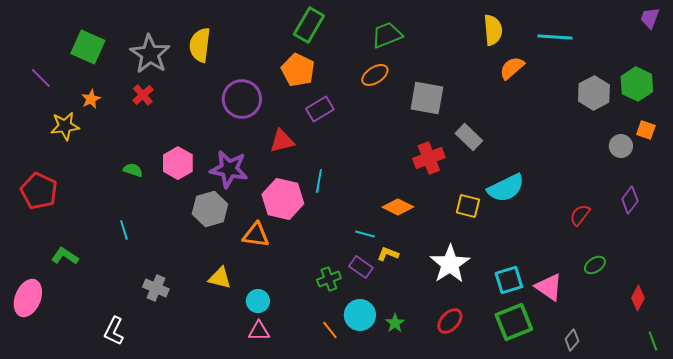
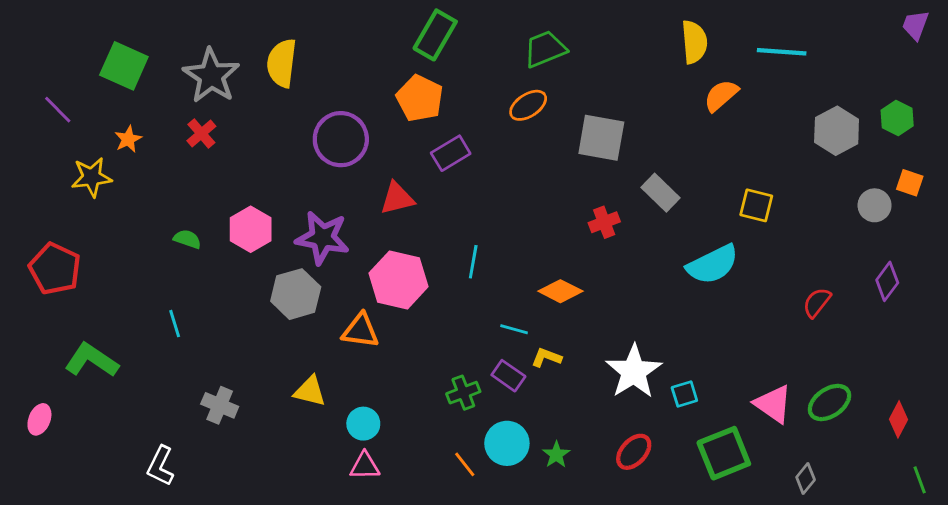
green hexagon: (637, 84) -> (897, 118), size x0.7
red cross: (429, 158) -> (604, 222), size x0.7
cyan line: (319, 181) -> (473, 262), moved
yellow square: (468, 206) -> (756, 205), moved
green L-shape: (65, 256) -> (92, 360), size x1.4
green ellipse: (595, 265) -> (829, 402), moved, size x1.4
cyan square: (509, 280) -> (684, 394), moved, size x0.7
pink ellipse: (28, 298) -> (39, 419), size x0.6

